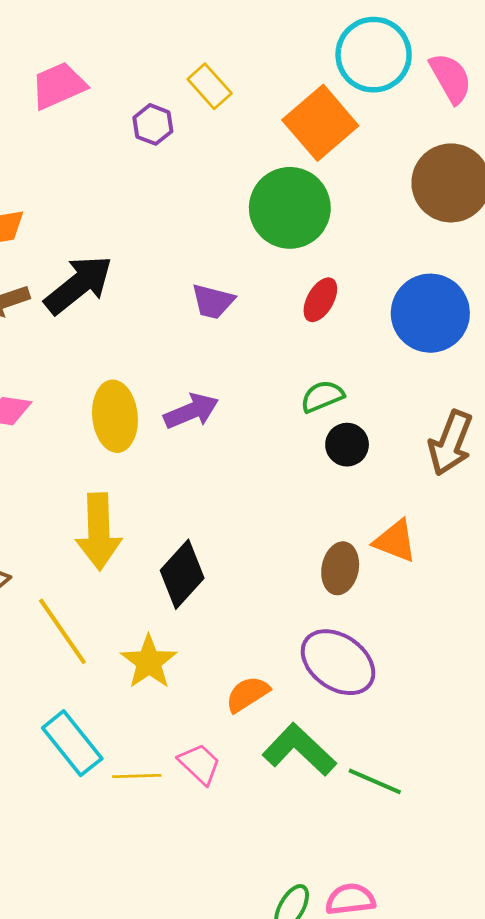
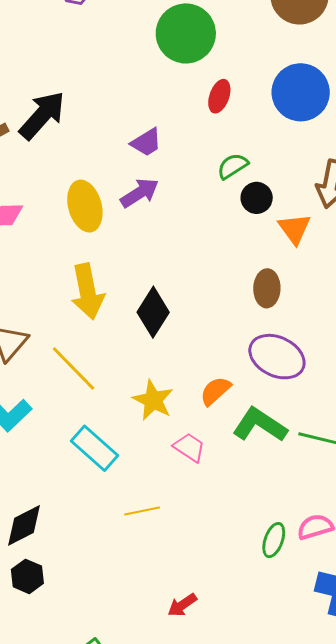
purple trapezoid: (213, 301) -> (146, 142), moved, turned -36
orange triangle: (395, 541) -> (294, 229), moved, turned 42
yellow star: (149, 662) -> (153, 400), moved
yellow line: (137, 776) -> (142, 511), moved

